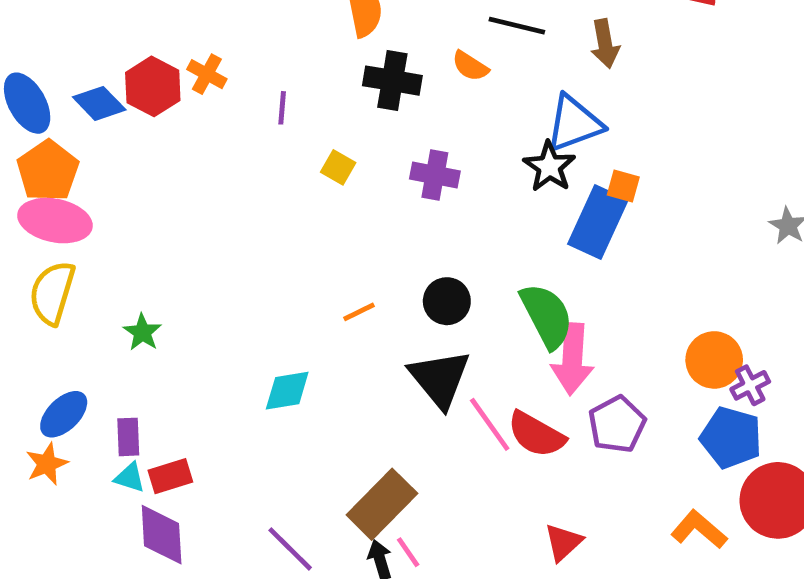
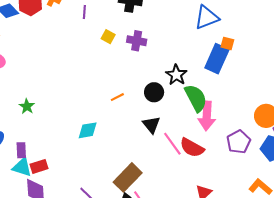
black star: (549, 167) -> (176, 75), moved
purple cross: (435, 175) -> (137, 41), moved
black triangle: (440, 379) -> (151, 125), size x0.7
purple pentagon: (617, 424) -> (239, 142), moved
cyan triangle: (130, 478) -> (22, 167), size x1.5

